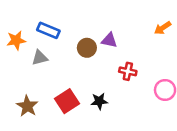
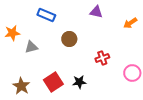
blue rectangle: (48, 30) -> (46, 15), moved
purple triangle: (109, 40) -> (96, 12), moved
red cross: (128, 71) -> (102, 58), turned -32

